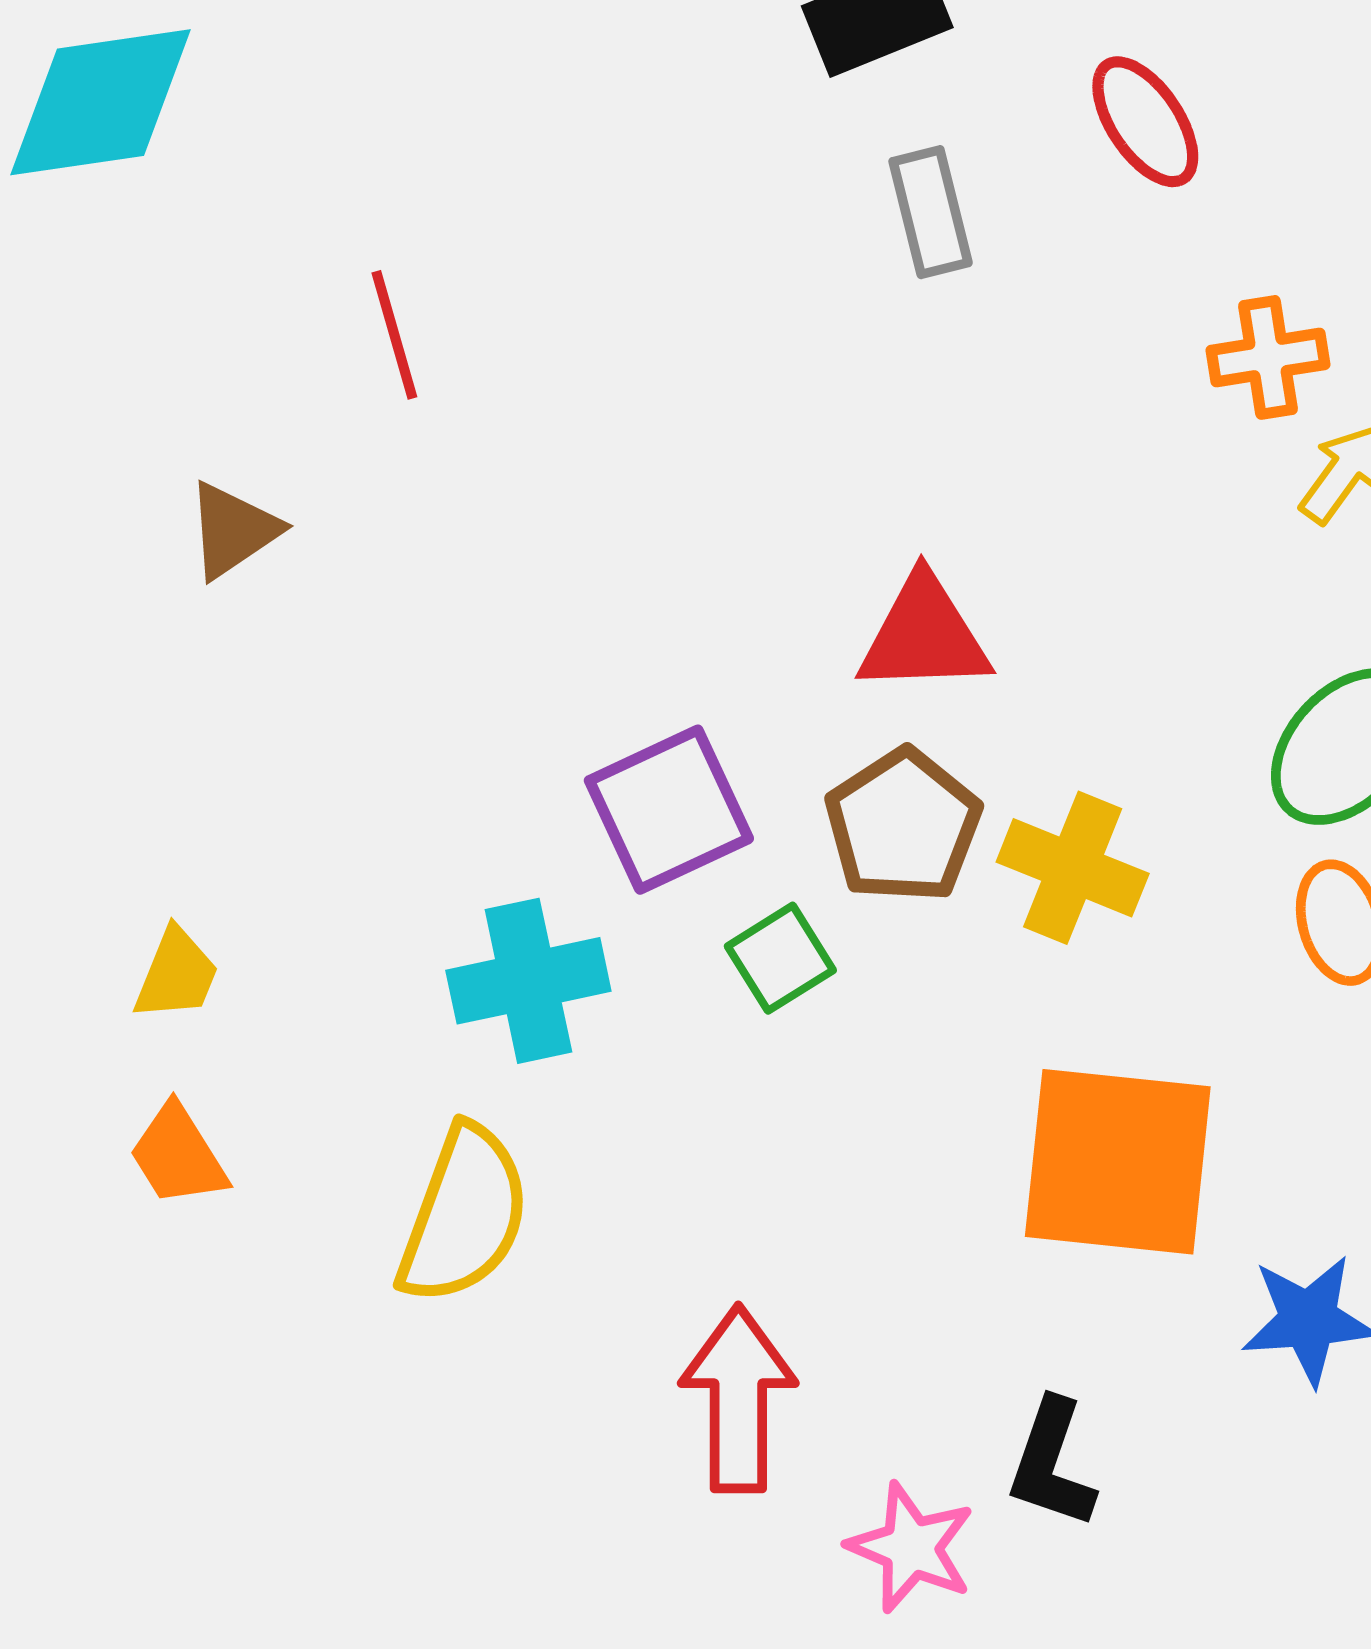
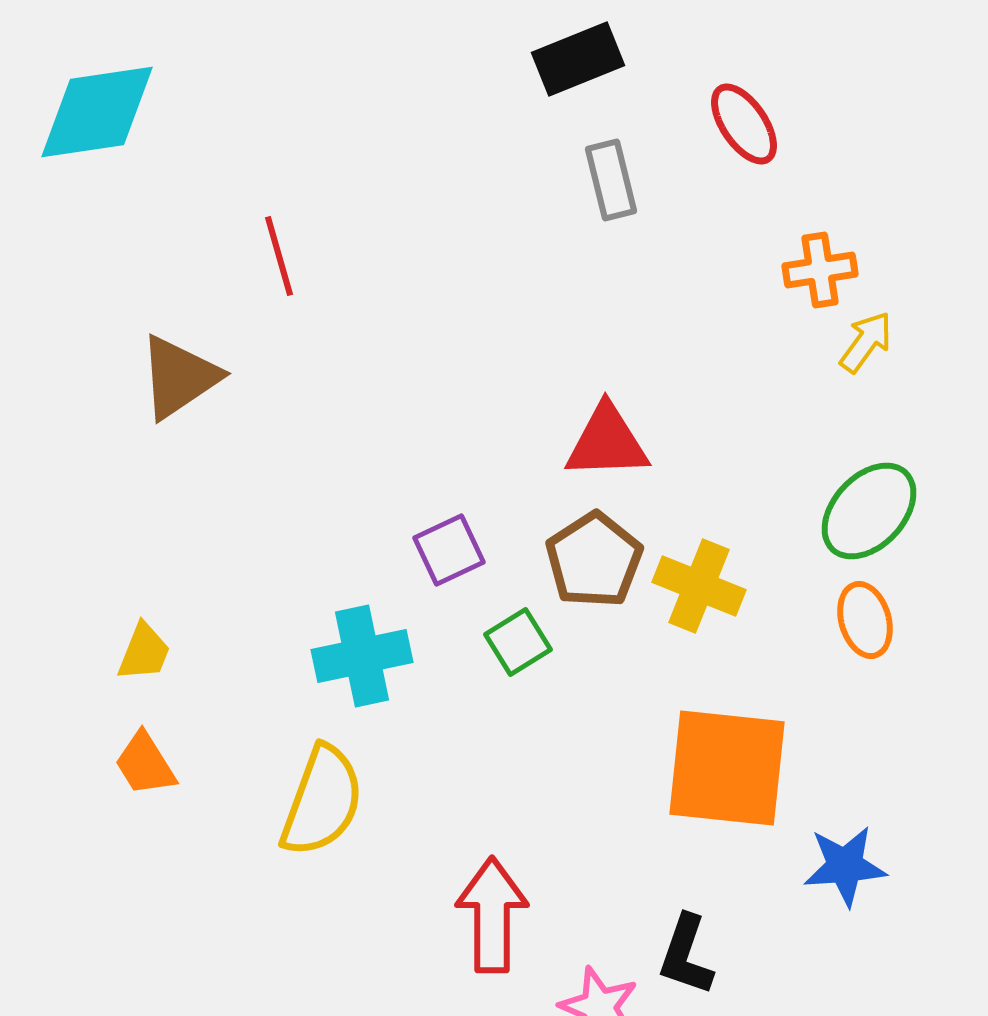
brown triangle: (233, 530) -> (179, 377), size x1.4
purple square: (669, 810) -> (449, 550), size x0.7

